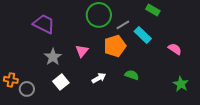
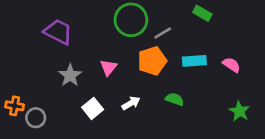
cyan rectangle: (143, 35) -> (194, 61), moved, turned -48
white square: (61, 82) -> (93, 108), moved

